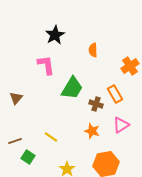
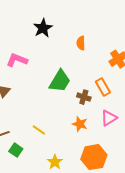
pink L-shape: (46, 65) -> (17, 60), moved, turned -60

